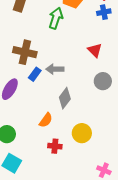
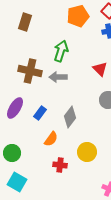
green arrow: (56, 18) -> (61, 51), moved
gray arrow: (55, 69) -> (58, 77), moved
blue rectangle: (35, 74) -> (40, 113), moved

